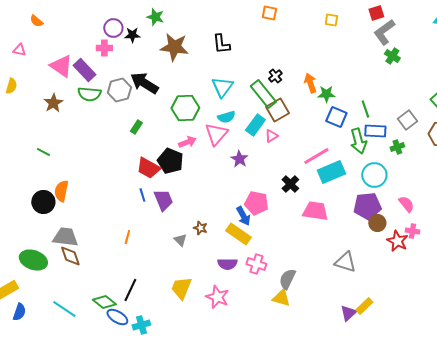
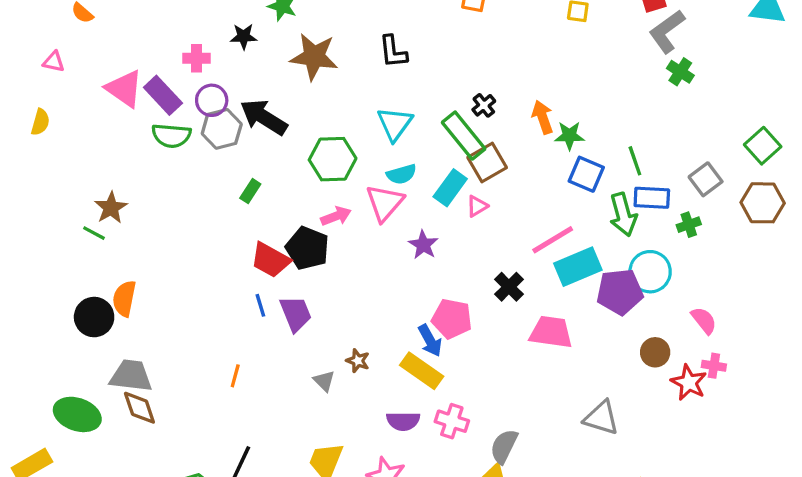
purple circle: (113, 28) -> (212, 100), moved
brown star: (53, 103) -> (111, 208), moved
purple pentagon: (367, 206) -> (620, 292), moved

